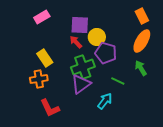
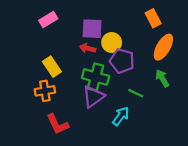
orange rectangle: (142, 16) -> (153, 18), moved
red arrow: (76, 42) -> (87, 48), turned -32
green cross: (83, 67) -> (96, 77), turned 35

